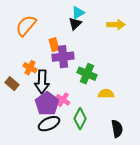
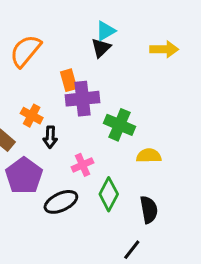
black arrow: (42, 82) -> (50, 137), size x0.6
pink cross: (63, 100) -> (83, 165), turned 32
purple pentagon: (47, 104) -> (24, 176), moved
black semicircle: (117, 129) -> (149, 210), moved

